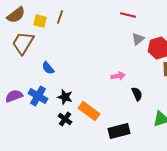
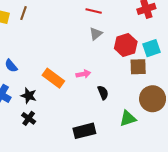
gray triangle: (138, 39) -> (96, 34), moved
orange rectangle: (89, 111) -> (53, 78), moved

